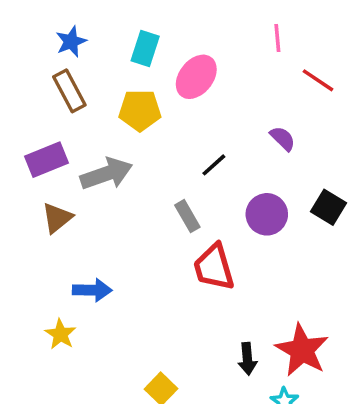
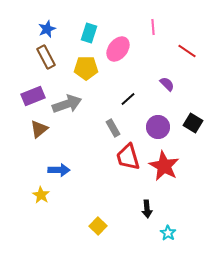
pink line: (277, 38) -> (153, 27), moved
red star: (302, 350) -> (164, 166), moved

